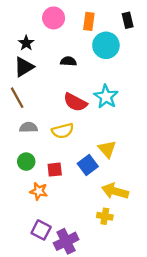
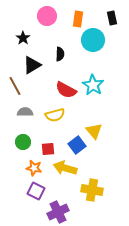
black semicircle: (68, 61) -> (60, 54), turned 88
black triangle: (24, 67) -> (32, 65), moved
yellow arrow: (115, 191) -> (65, 168), moved
yellow cross: (105, 216) -> (92, 190), size x1.5
purple square: (41, 230) -> (36, 191), moved

